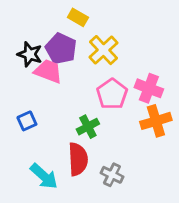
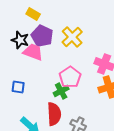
yellow rectangle: (78, 17) -> (33, 14), moved
pink pentagon: (112, 94) -> (70, 77), moved
blue square: (27, 121) -> (18, 87), turned 32

